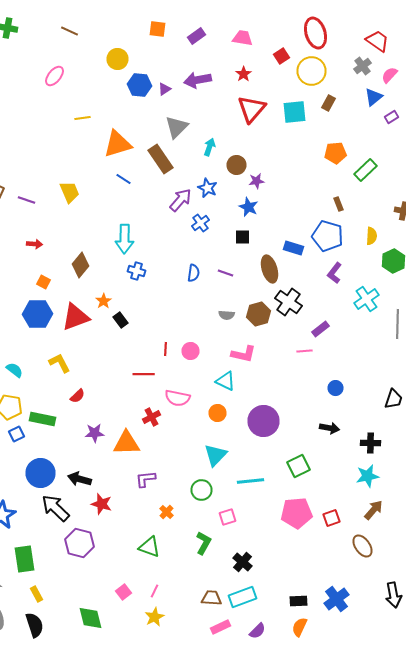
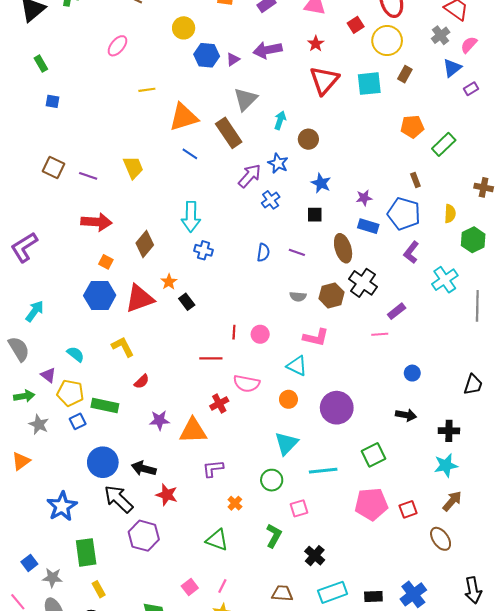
purple star: (256, 181) -> (364, 198), moved
red arrow: (34, 244) -> (97, 222), size x1.8
cyan rectangle: (242, 597) -> (333, 592), moved

